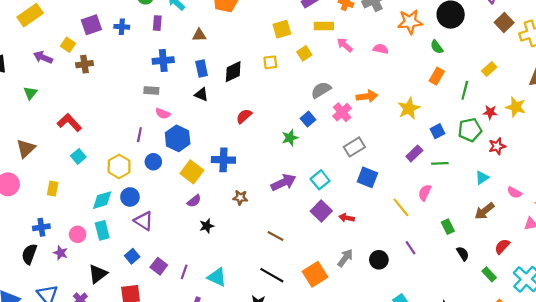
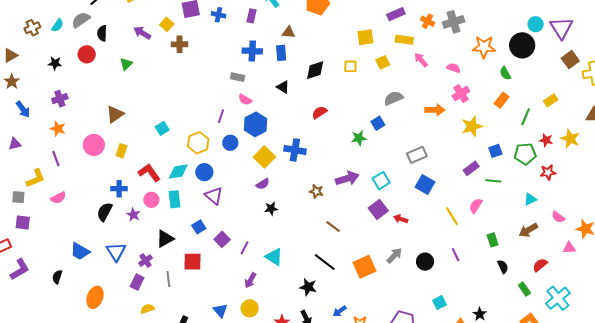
blue rectangle: (202, 68) -> (281, 53), moved
pink cross: (342, 112) -> (461, 94), moved
red L-shape: (69, 123) -> (149, 173), moved
yellow rectangle: (53, 189) -> (122, 151), moved
brown star: (240, 198) -> (316, 191), moved

